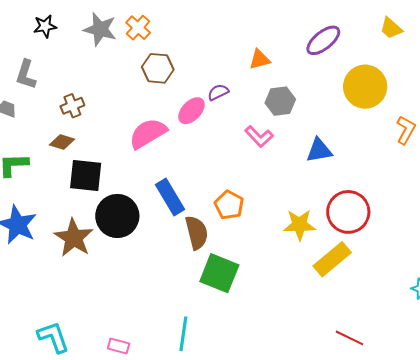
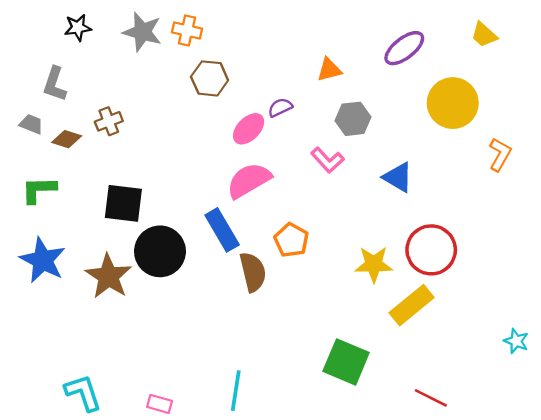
orange cross: (138, 28) -> (187, 30), turned -30
pink semicircle: (148, 133) -> (249, 180), moved
brown diamond: (62, 142) -> (67, 139), moved
blue triangle: (319, 150) -> (398, 177), turned 40
green square: (219, 273) -> (346, 362), moved

